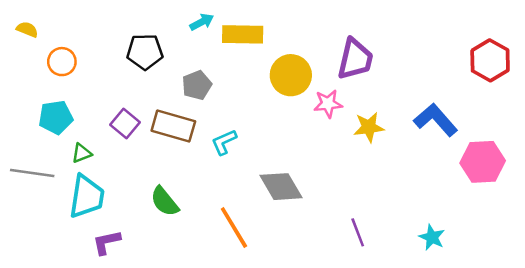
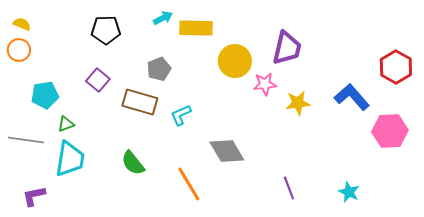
black pentagon: (145, 52) -> (106, 30), moved
red hexagon: (490, 60) -> (396, 67), moved
orange circle: (62, 62) -> (19, 50), moved
purple square: (125, 123) -> (98, 80), moved
purple L-shape: (106, 242) -> (34, 196), moved

